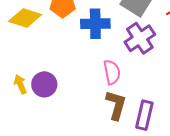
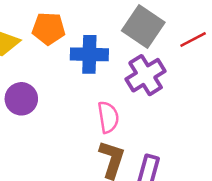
purple circle: (44, 84) -> (21, 99), moved

